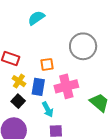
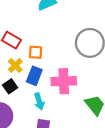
orange square: (47, 64) -> (36, 52), moved

